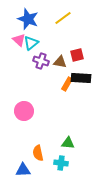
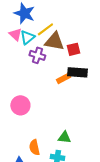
yellow line: (63, 18) -> (45, 29), moved
brown triangle: (60, 62) -> (54, 41), moved, size x1.5
orange rectangle: (67, 84) -> (63, 78), turned 32

